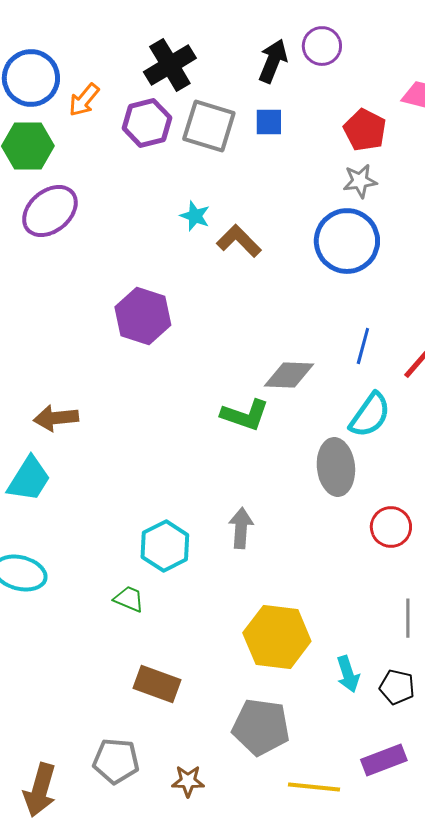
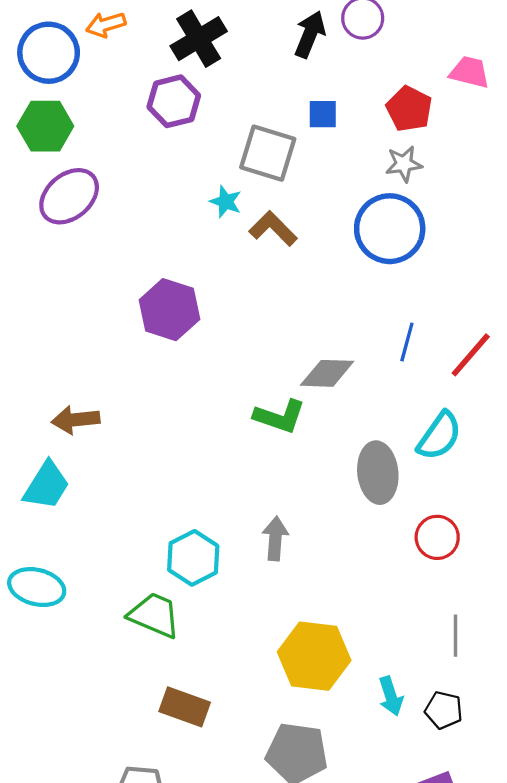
orange arrow: (84, 100) -> (106, 25), moved, turned 33
blue square: (269, 122) -> (323, 114), moved
gray square: (209, 126) -> (268, 153), moved
cyan semicircle: (370, 415) -> (439, 436), moved
green trapezoid: (129, 599) -> (154, 615), size x1.6

